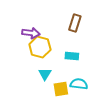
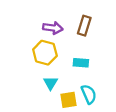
purple arrow: (31, 33) -> (53, 28), moved
cyan semicircle: (79, 84) -> (89, 94), turned 60

